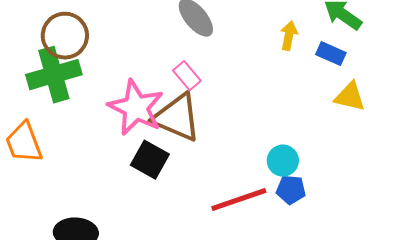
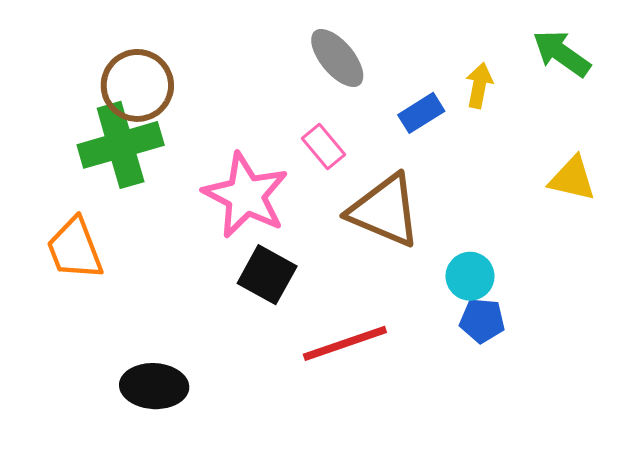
blue rectangle: (331, 54) -> (421, 113), moved, turned -56
brown triangle: (177, 118) -> (385, 211), moved
red line: (239, 200) -> (345, 343), moved

